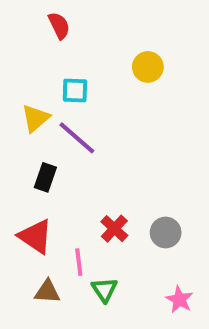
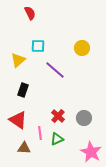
yellow circle: (148, 67) -> (82, 48), moved
purple line: (77, 138) -> (55, 70), moved
green triangle: (104, 290) -> (57, 139), moved, turned 40
pink star: (179, 300) -> (91, 152), size x1.5

